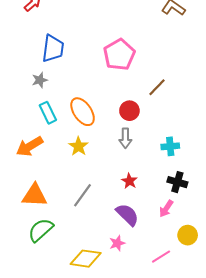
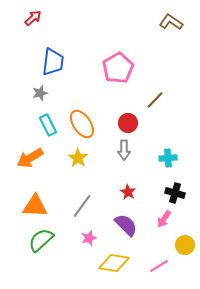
pink star: (117, 243) -> (89, 238), moved
yellow diamond: (86, 259) -> (114, 263), moved

